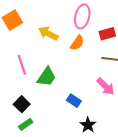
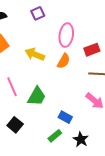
green rectangle: (26, 124) -> (55, 136), moved

